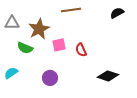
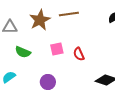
brown star: (39, 29) -> (40, 20), moved

